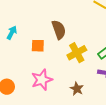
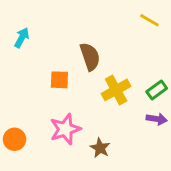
cyan arrow: (12, 33) -> (22, 38), moved
brown star: (77, 89) -> (100, 148), moved

